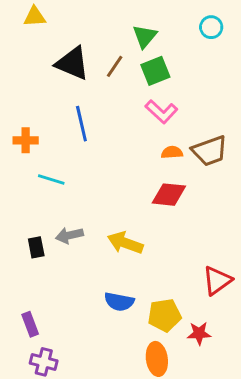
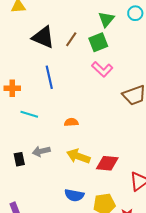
green triangle: (145, 36) -> (106, 19), moved
orange semicircle: (172, 152) -> (71, 122), moved
red diamond: (169, 195) -> (107, 163), moved

